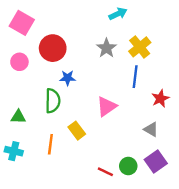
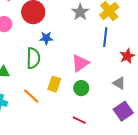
yellow rectangle: (77, 131) -> (54, 84), turned 56
orange line: (50, 144) -> (31, 96), turned -54
green circle: (128, 166) -> (81, 88), moved

